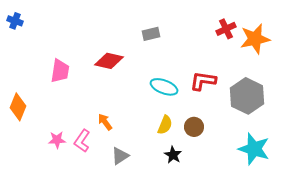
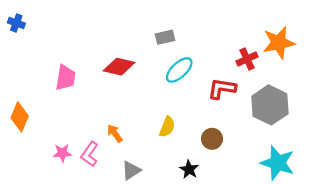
red cross: (226, 29) -> (247, 59), moved
cyan ellipse: (164, 87) -> (179, 70), moved, turned -64
yellow semicircle: (165, 125) -> (167, 127), moved

